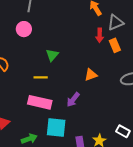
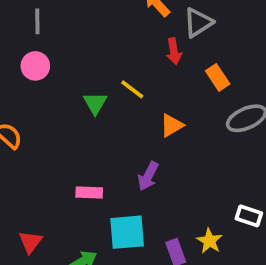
orange rectangle: (115, 45) -> (218, 77), moved
yellow line: (41, 77) -> (132, 89), moved, turned 48
pink rectangle: (40, 102) -> (89, 192), size x0.6

